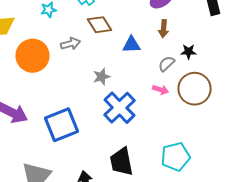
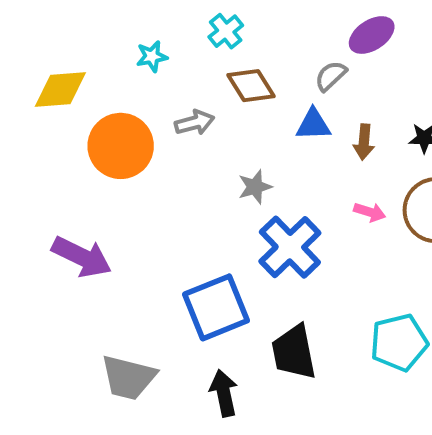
brown arrow: (164, 29) -> (364, 142), moved
gray semicircle: (167, 64) -> (331, 76), moved
blue square: (62, 125) -> (216, 307), moved

